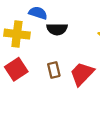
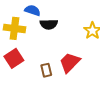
brown rectangle: (54, 70) -> (46, 70), moved

